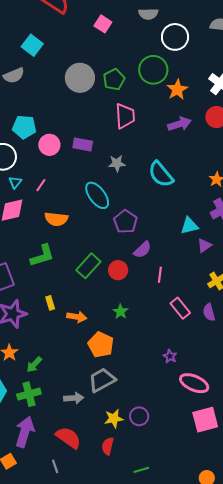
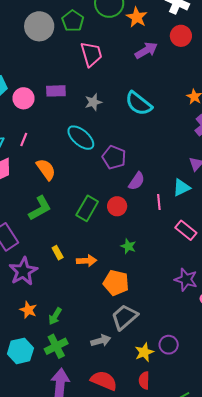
orange semicircle: (56, 219) -> (46, 169), turned -120
cyan triangle: (189, 226) -> (182, 188), moved
purple star: (170, 356) -> (186, 280), size x1.6

